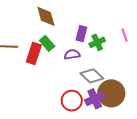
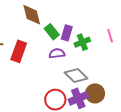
green rectangle: (47, 43) -> (52, 32), moved
brown circle: (111, 93) -> (95, 93), size x0.7

